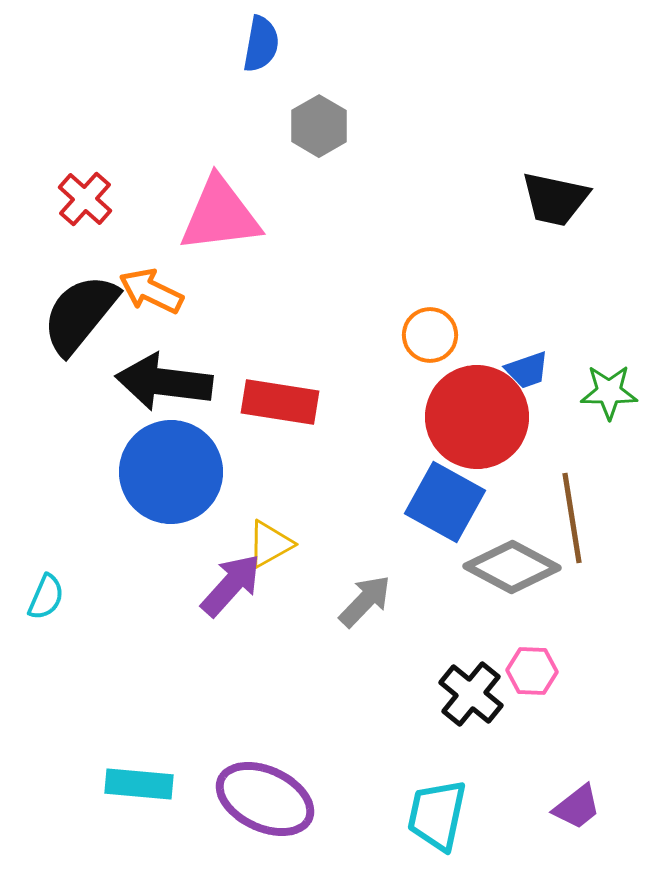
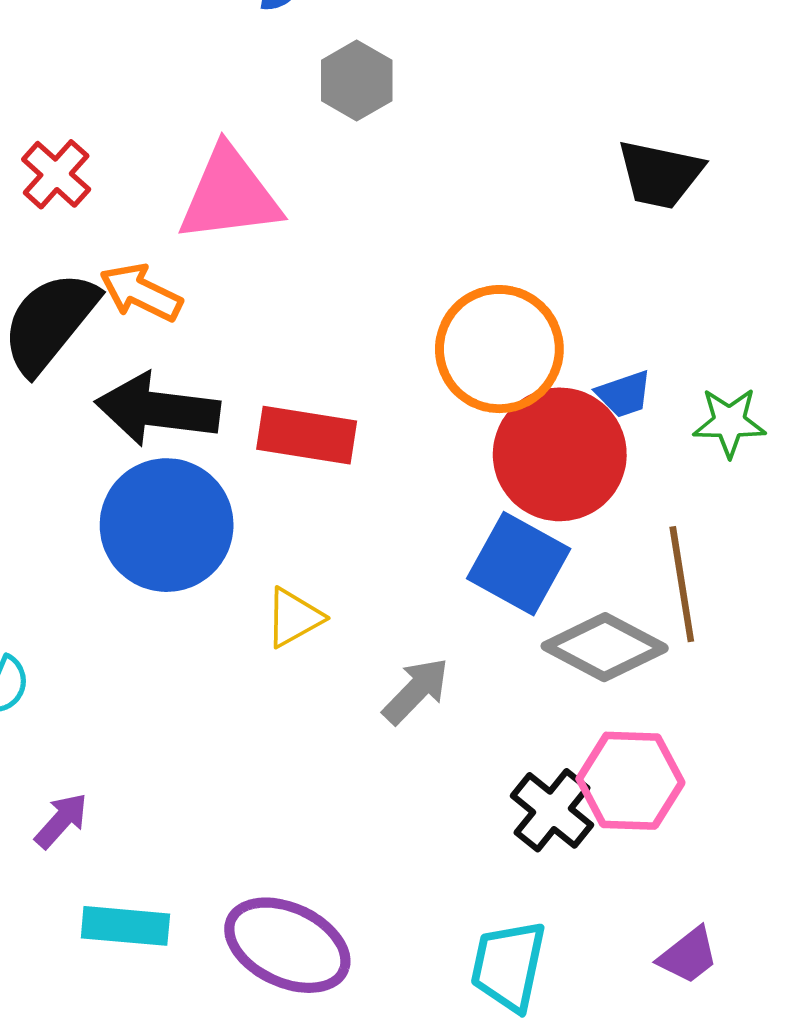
orange circle: (430, 335) -> (499, 349), size x1.8
purple arrow: (231, 585) -> (61, 821), moved, size x0.7
pink hexagon: (532, 671) -> (630, 781), size x1.6

